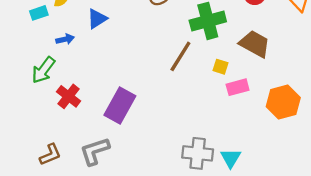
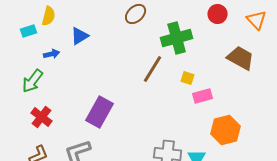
brown trapezoid: (255, 44) -> (241, 58), moved
red cross: (69, 96) -> (42, 117), moved
orange hexagon: (283, 102) -> (226, 130), moved

